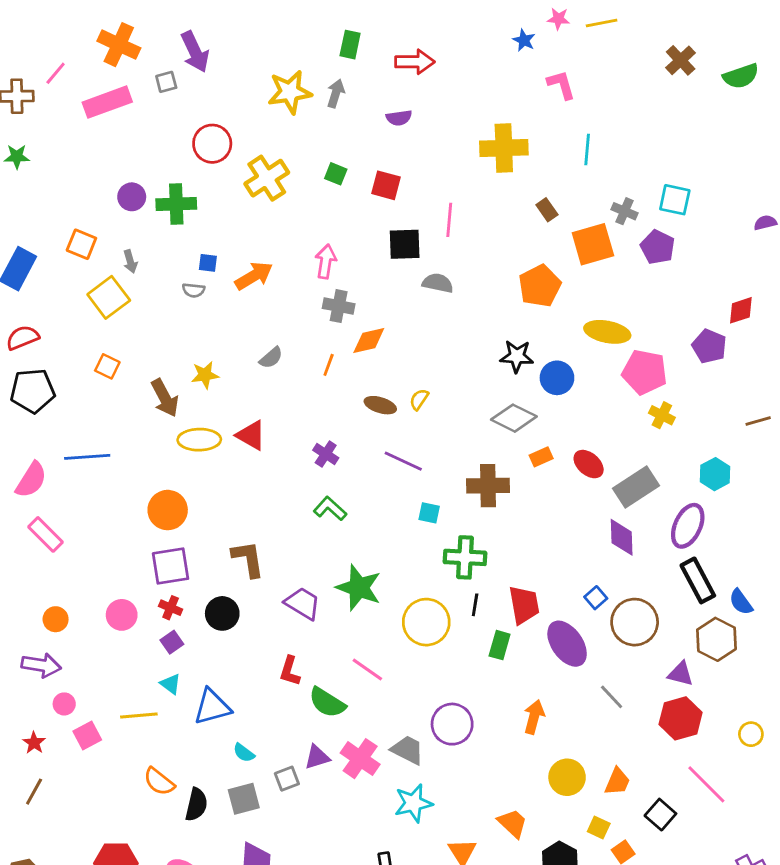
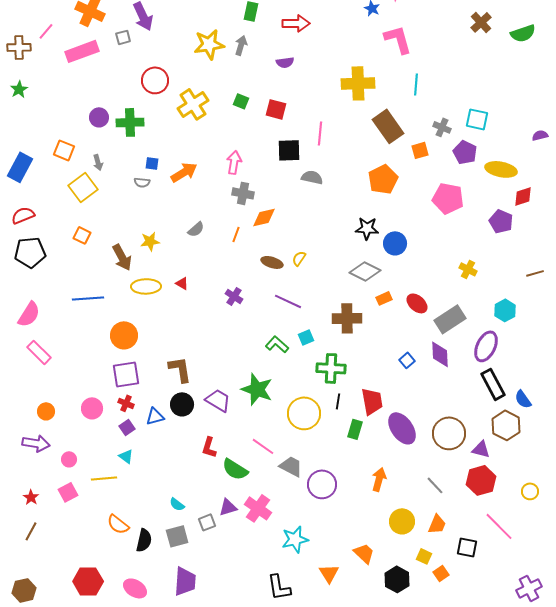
pink L-shape: (561, 85) -> (398, 39), size x1.4
green star: (17, 157) -> (19, 89), turned -30
brown rectangle: (547, 210) -> (388, 126), size x2.0
orange square: (593, 244) -> (420, 150), size x0.6
yellow ellipse: (607, 332) -> (501, 169), moved
pink pentagon: (645, 372) -> (448, 198), moved
red triangle: (251, 435) -> (182, 283), size x0.6
blue line: (87, 457) -> (88, 298), moved
green L-shape: (330, 509) -> (277, 344), moved
cyan square: (429, 513) -> (306, 337), turned -35
blue square: (596, 598) -> (407, 360), moved
black circle: (222, 613) -> (182, 404), moved
brown circle: (635, 622) -> (449, 433), moved
gray line: (612, 697) -> (435, 485), moved
pink circle: (64, 704) -> (69, 459), moved
blue triangle: (212, 707) -> (155, 416), moved, size x0.7
gray trapezoid: (408, 750) -> (291, 466), moved
black square: (660, 815) -> (467, 547), turned -30

